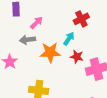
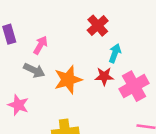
cyan arrow: (69, 39) -> (115, 53), moved
gray arrow: (27, 40) -> (34, 70), turned -133

